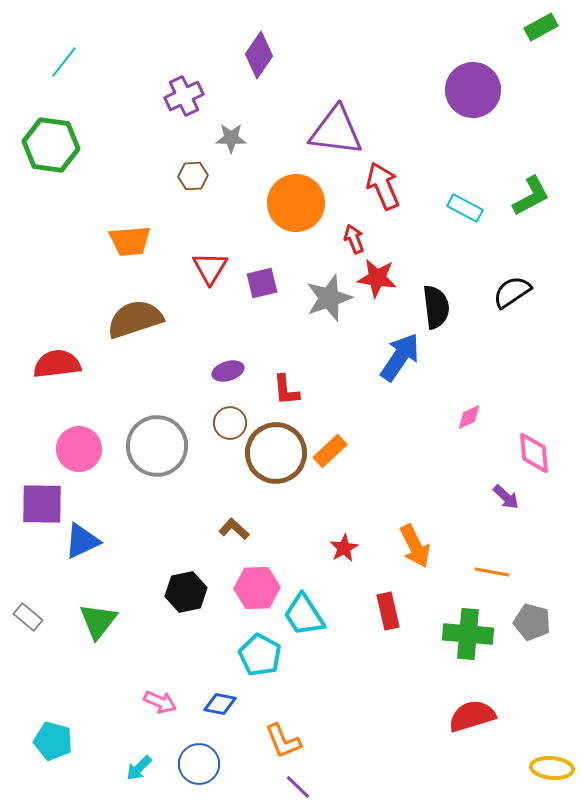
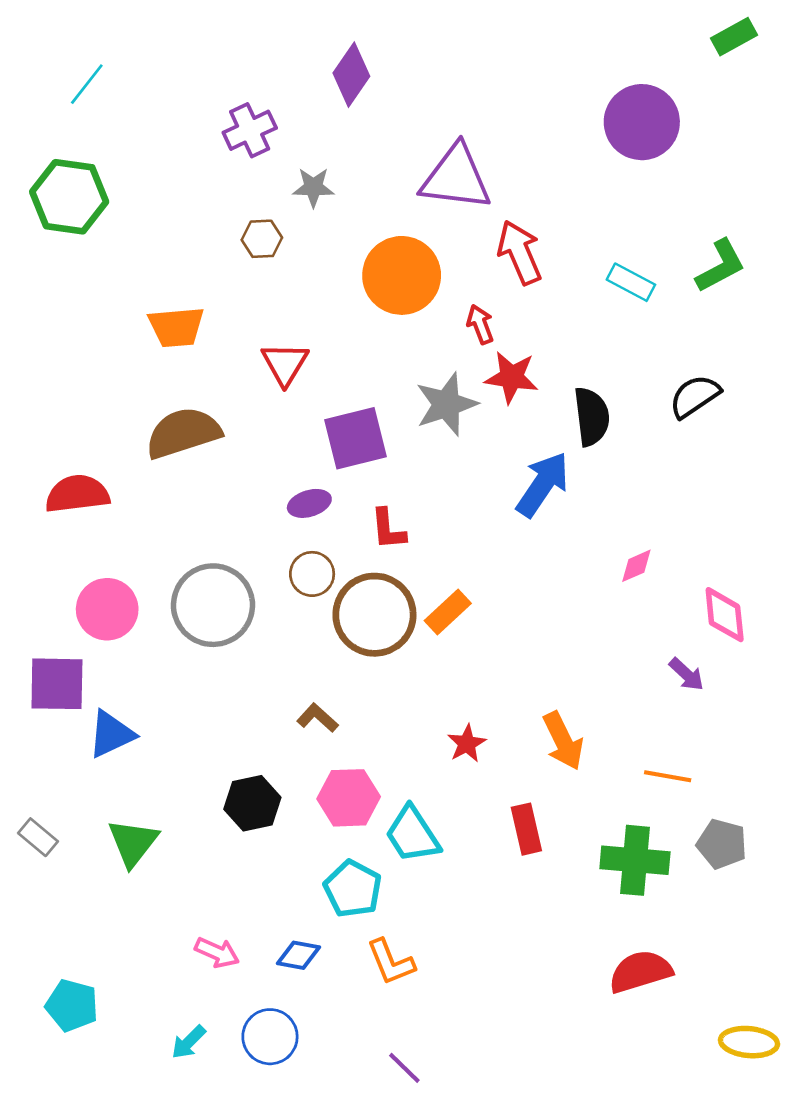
purple square: (262, 283) -> (355, 438), moved, size x1.5
orange L-shape: (283, 741) -> (391, 962), moved

